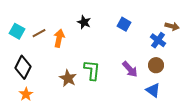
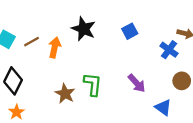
black star: (84, 22) -> (84, 29), size x1.5
blue square: (124, 24) -> (130, 31), turned 32
brown circle: (156, 65) -> (182, 81), moved

